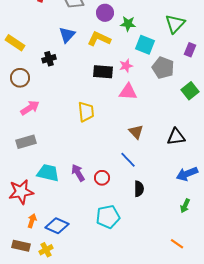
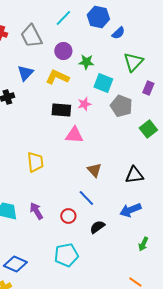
pink triangle: (128, 92) -> (74, 135), moved
yellow trapezoid: (86, 112) -> (35, 162), moved
blue arrow: (187, 174) -> (130, 210), moved
red circle: (102, 178) -> (68, 216), moved
black semicircle: (139, 189) -> (97, 227), turned -126

